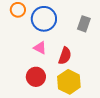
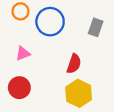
pink triangle: (40, 48) -> (23, 53), moved, turned -48
red circle: (36, 77) -> (19, 88), moved

